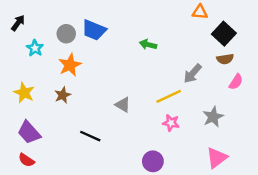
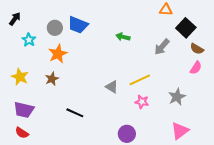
brown semicircle: (225, 59) -> (197, 49), moved, turned 40
gray arrow: (193, 73) -> (162, 47), moved
gray triangle: (123, 105) -> (112, 87), moved
purple trapezoid: (29, 132) -> (24, 110), turned -35

